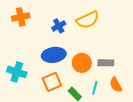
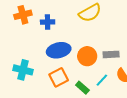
blue cross: (59, 26) -> (48, 22), moved, turned 32
cyan line: (95, 88) -> (102, 80), turned 32

